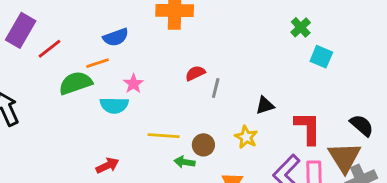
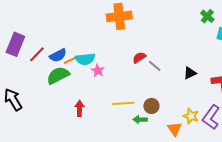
blue semicircle: (116, 37) -> (58, 55), moved
gray line: (216, 88) -> (155, 66), turned -56
cyan semicircle: (114, 105) -> (85, 59), moved
yellow star: (246, 137) -> (191, 116), moved
red arrow: (107, 166) -> (80, 108), moved, turned -56

